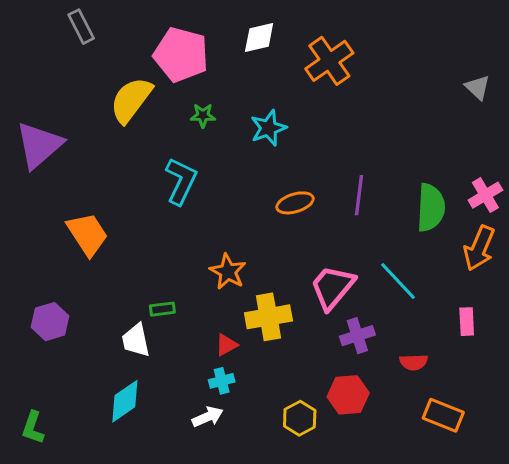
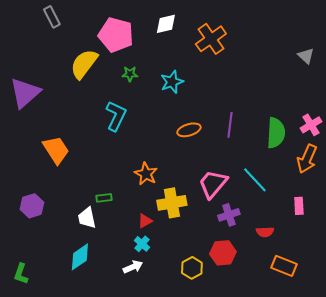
cyan cross: (222, 381) -> (142, 244), turned -35

